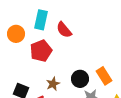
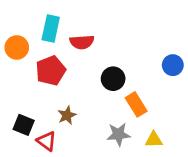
red semicircle: (64, 30) -> (82, 42), turned -54
black circle: (80, 79) -> (113, 79), moved

